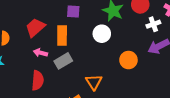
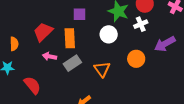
white cross: (153, 24) -> (141, 24), moved
red semicircle: (38, 80) -> (32, 85), moved, turned -42
orange triangle: (94, 82) -> (102, 69), moved

